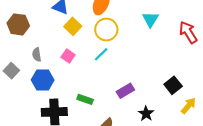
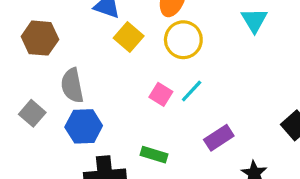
cyan line: (101, 54) -> (192, 91), moved
gray semicircle: (37, 55) -> (72, 86), size x1.5
pink square: (68, 56) -> (161, 94), moved

